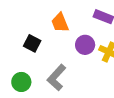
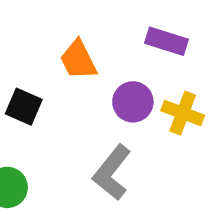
gray L-shape: (57, 78) -> (112, 172), moved

